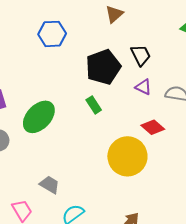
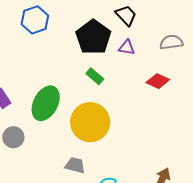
purple triangle: (143, 87) -> (127, 47), moved
yellow circle: (127, 156) -> (90, 122), moved

